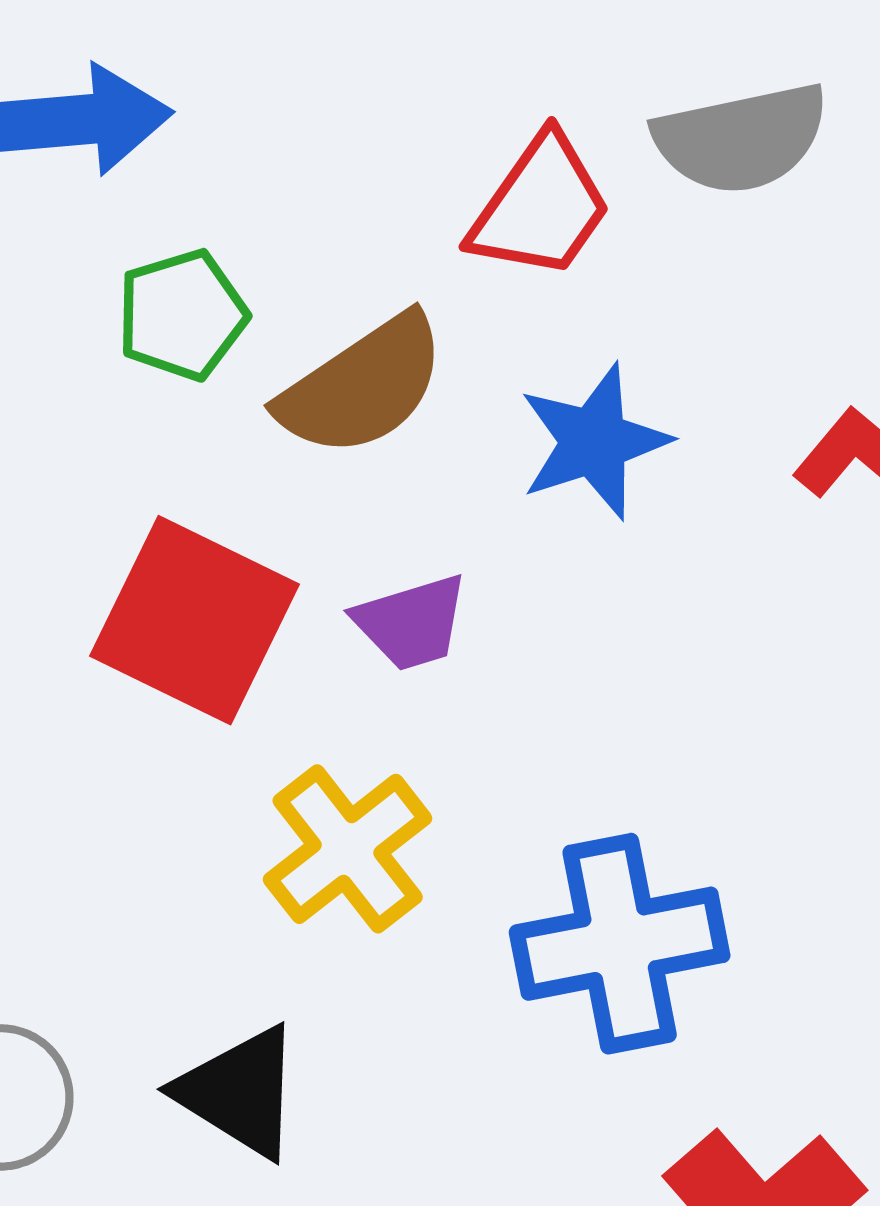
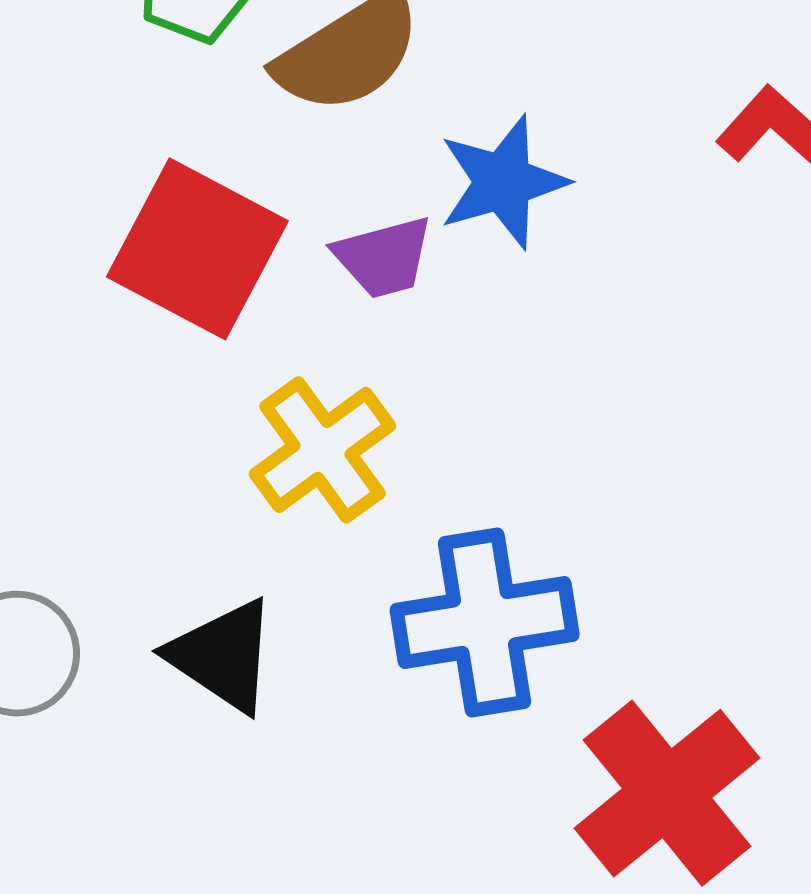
blue star: (594, 442) -> (503, 182), moved
blue cross: (620, 944) -> (485, 622), moved

